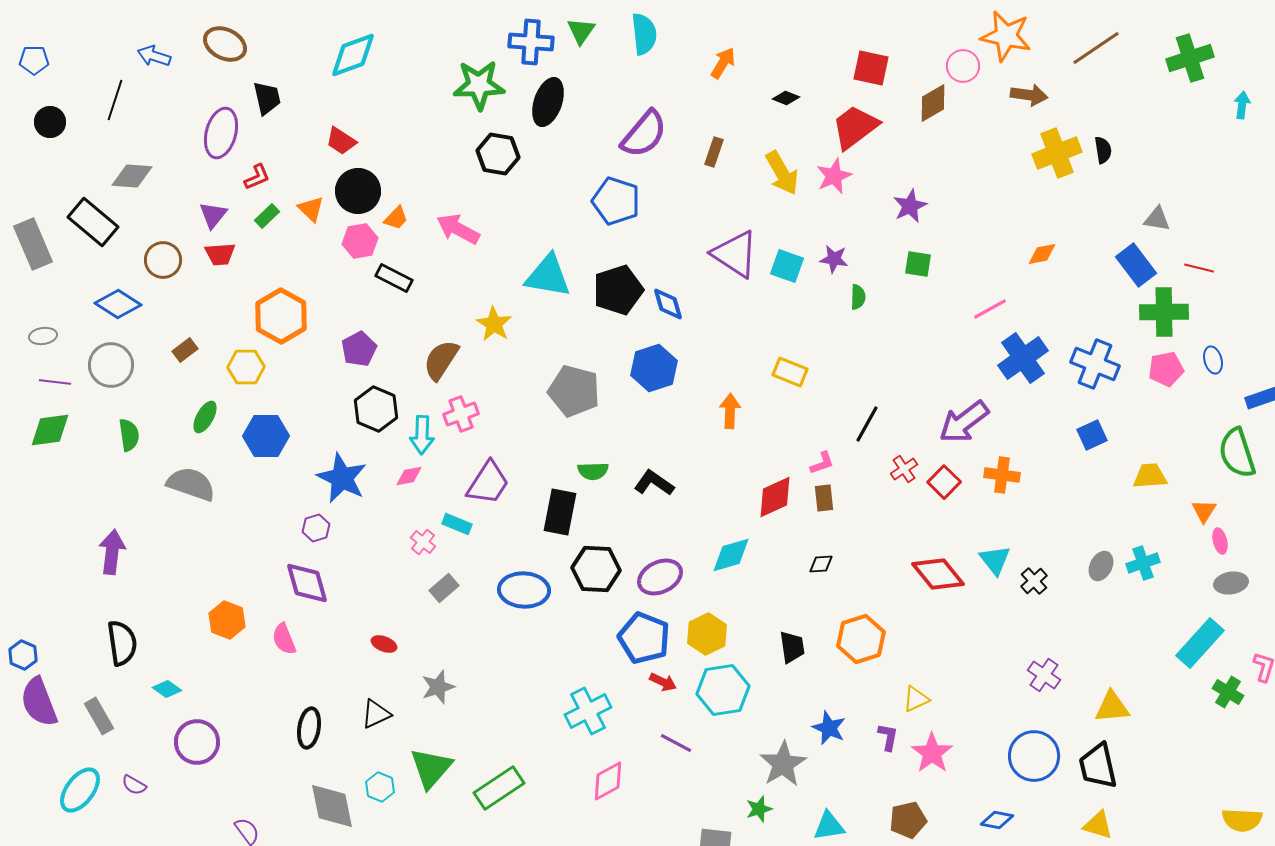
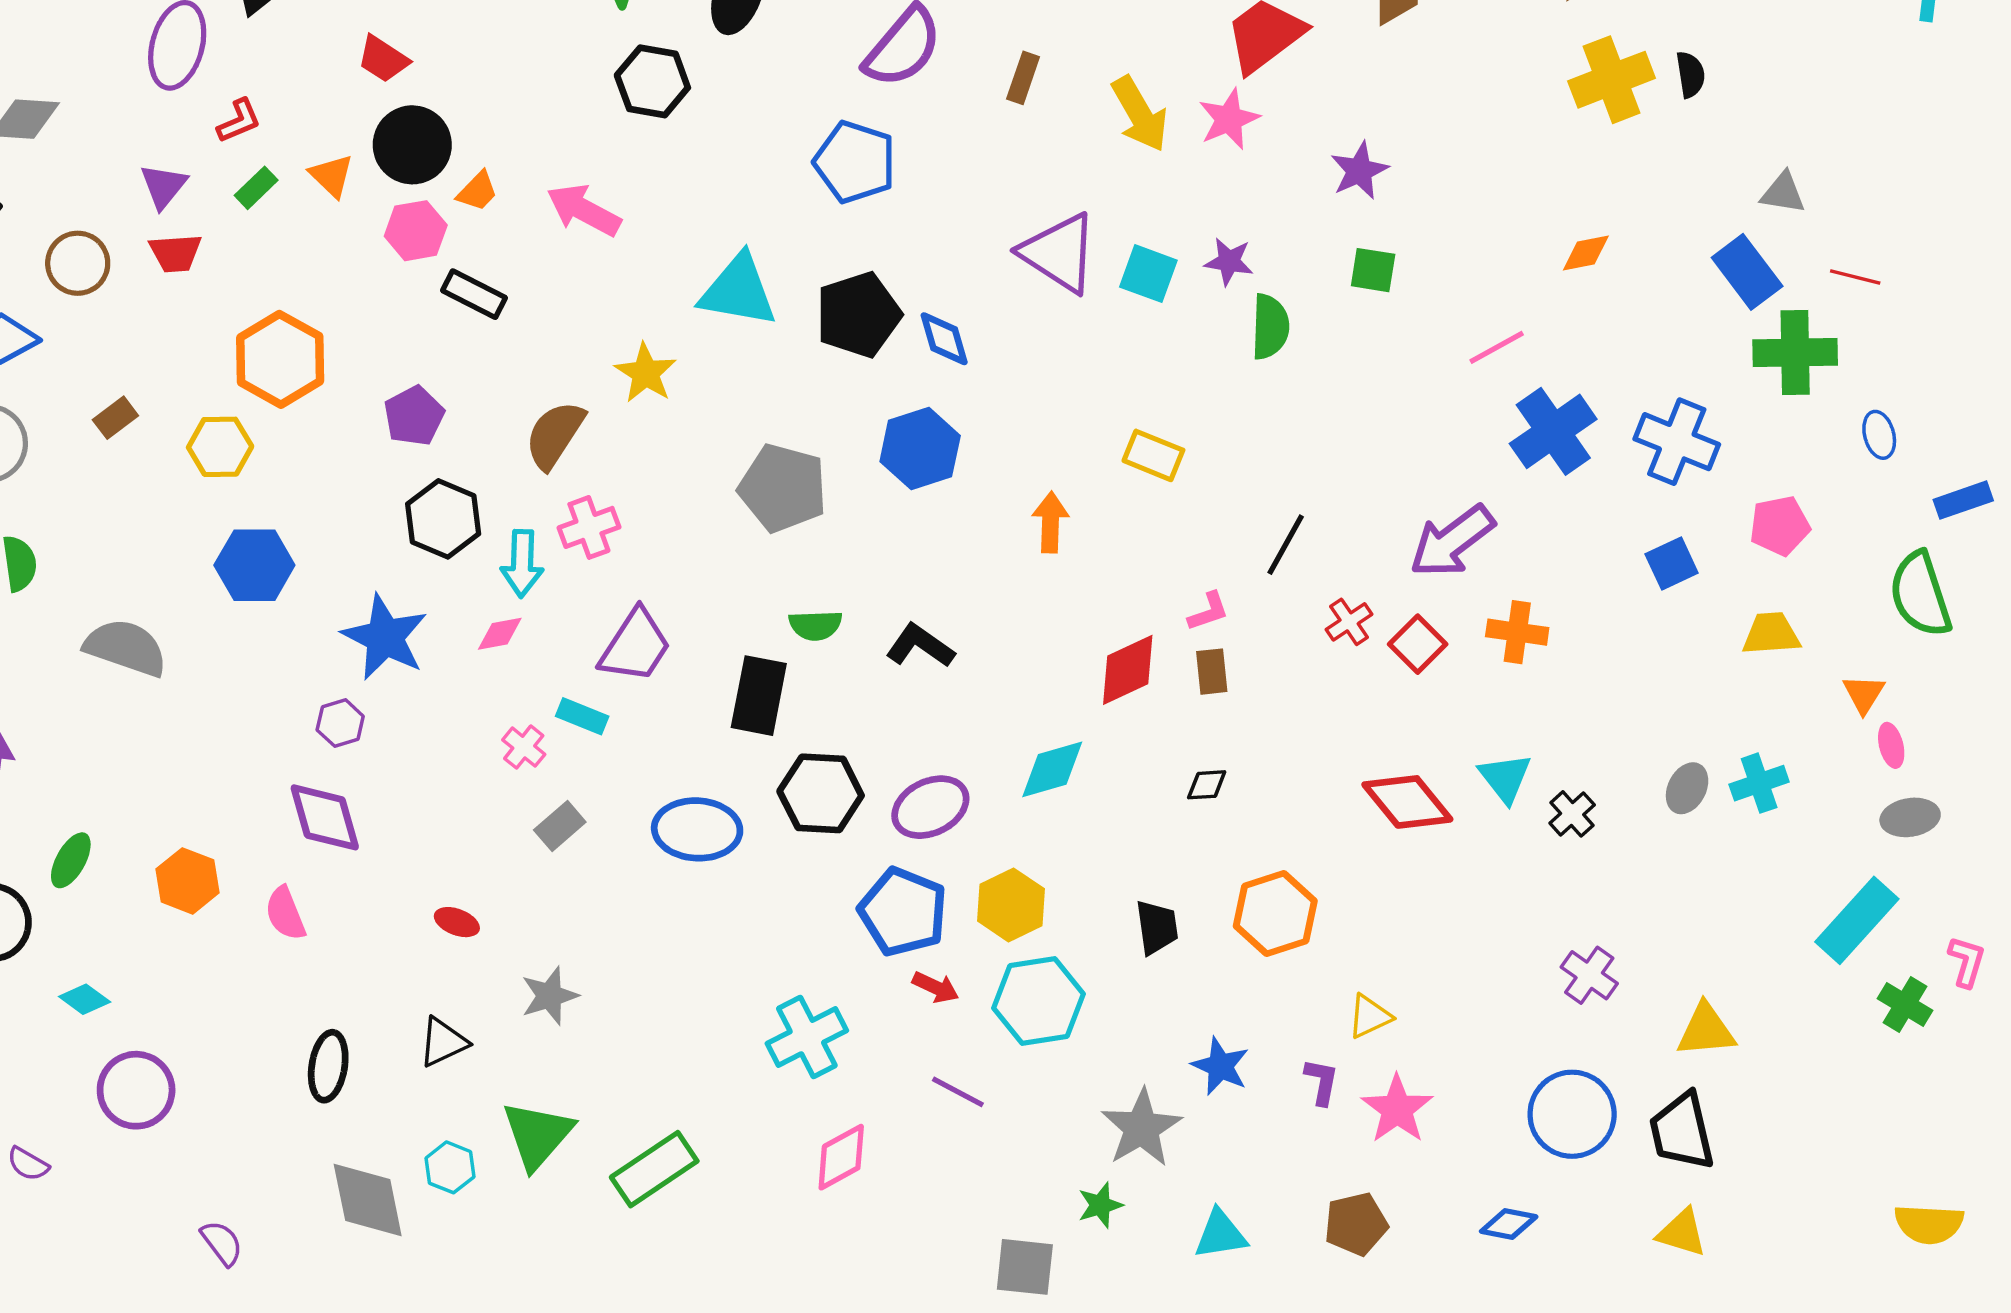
green semicircle: (858, 297) -> (1270, 327), size x1.5
pink pentagon: (1166, 369) -> (1780, 526), moved
green ellipse: (205, 417) -> (71, 860), moved

